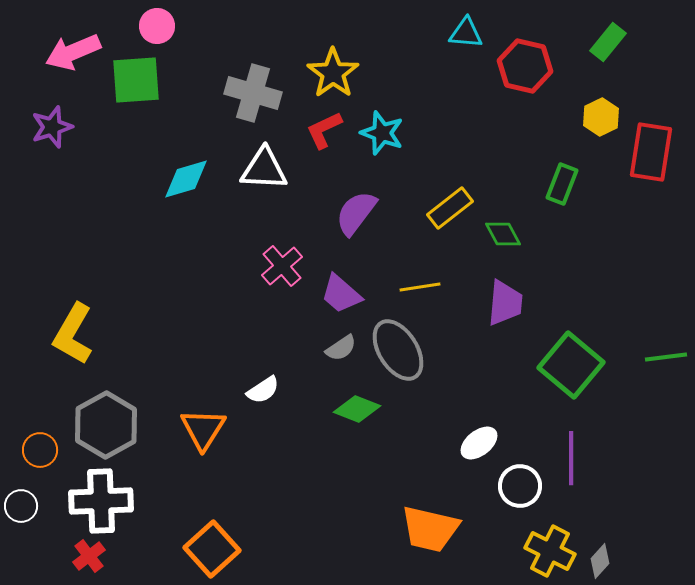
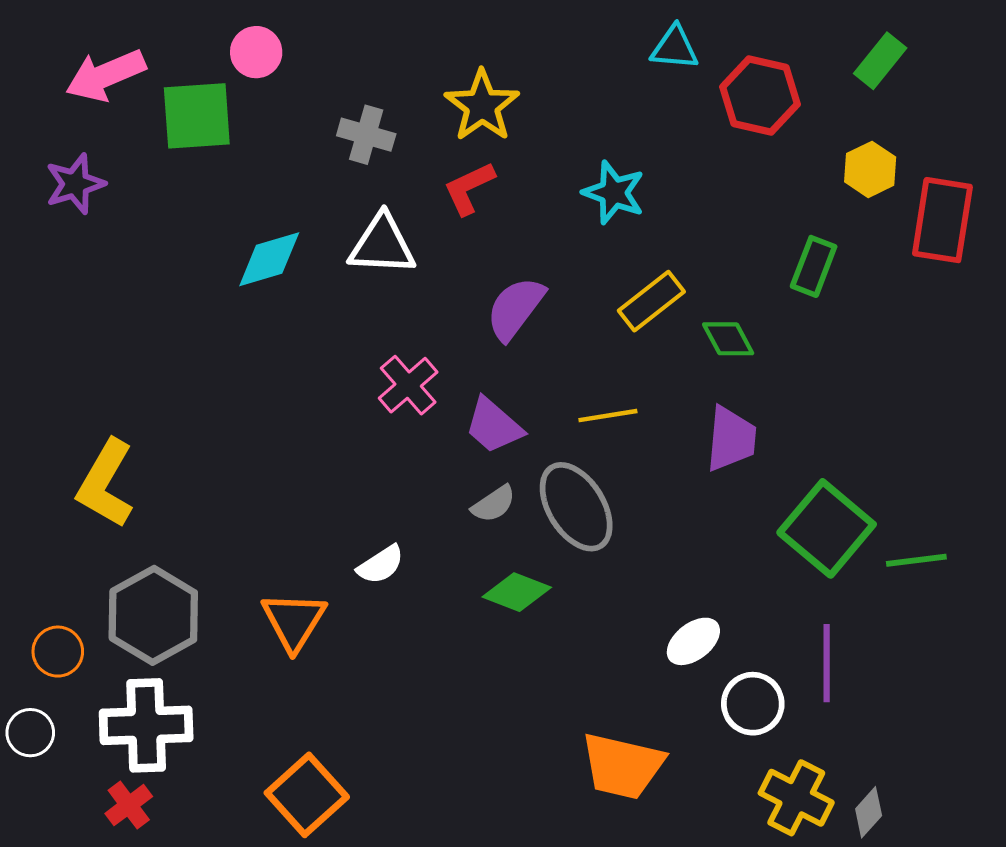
pink circle: (157, 26) -> (256, 52), moved
gray cross: (253, 93) -> (366, 135), size x0.7
cyan star: (382, 133) -> (614, 193), moved
green line: (666, 357) -> (916, 560), moved

